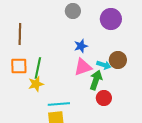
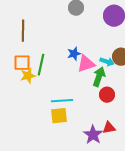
blue star: (81, 46) -> (74, 54), moved
yellow star: (36, 84) -> (28, 76), moved

